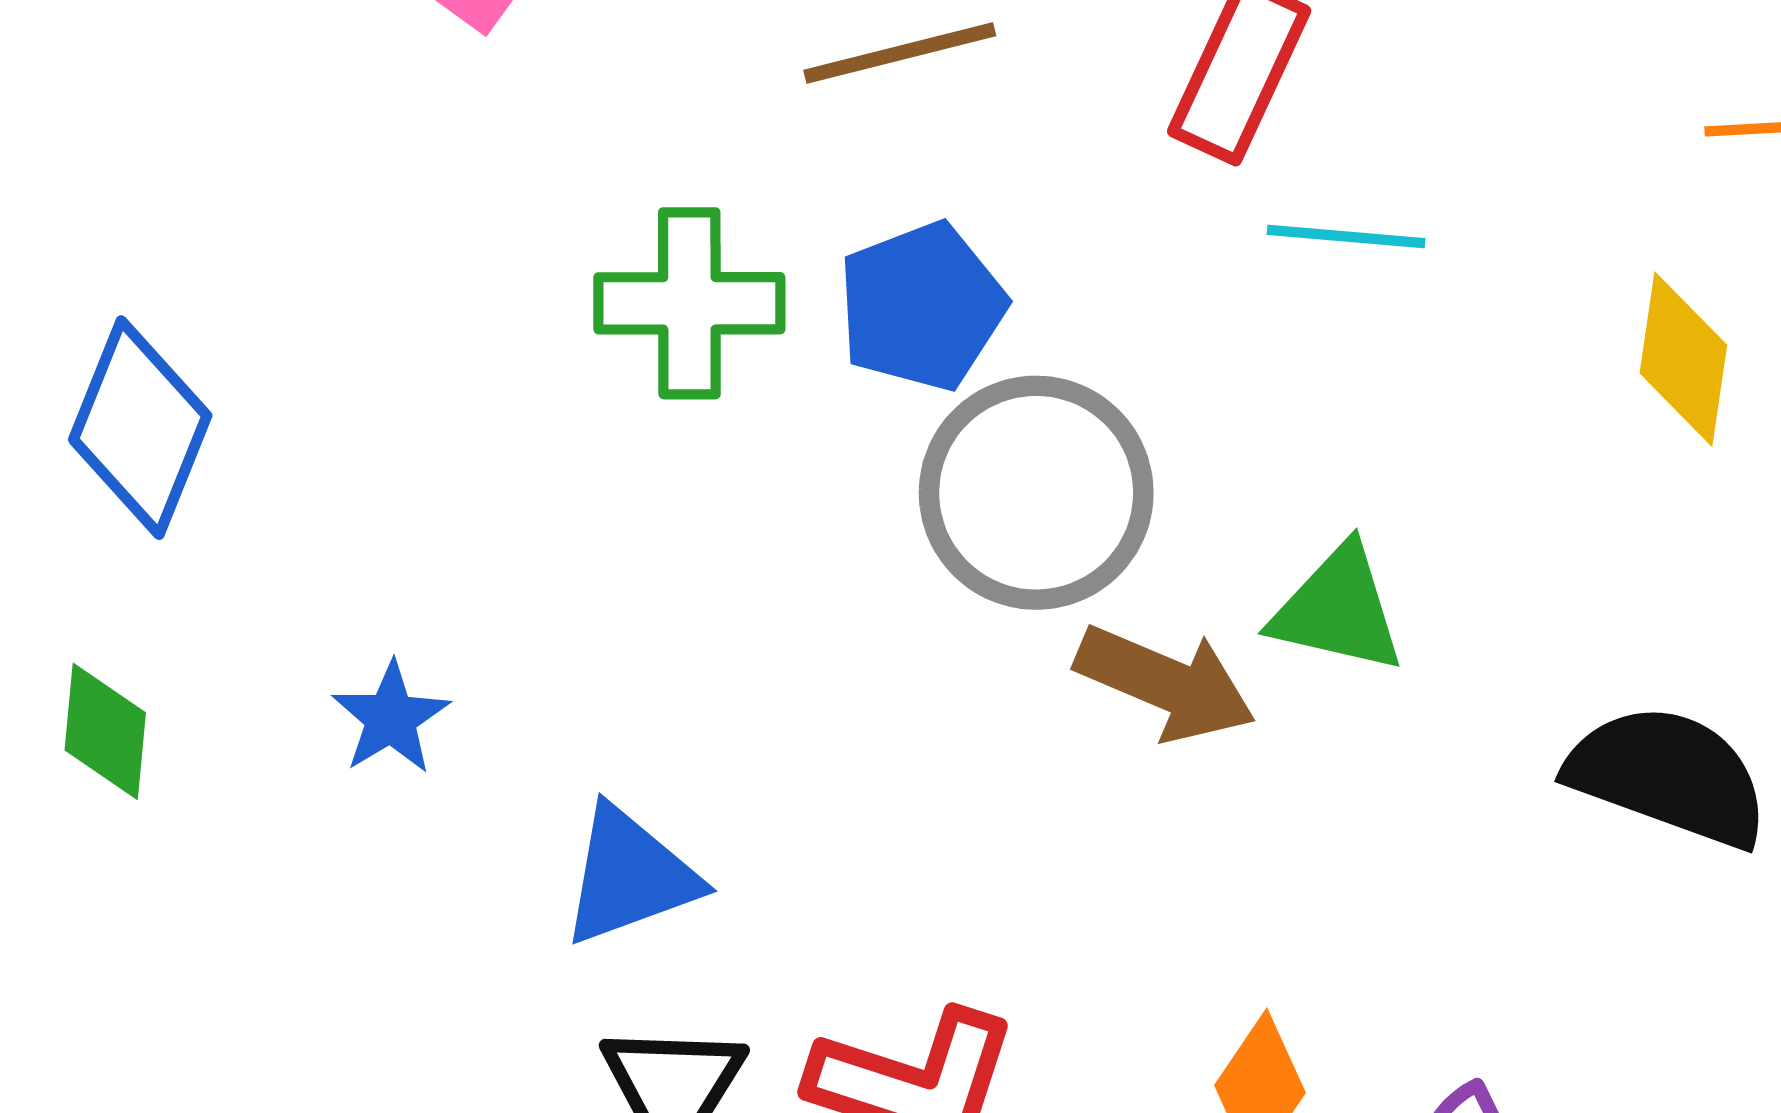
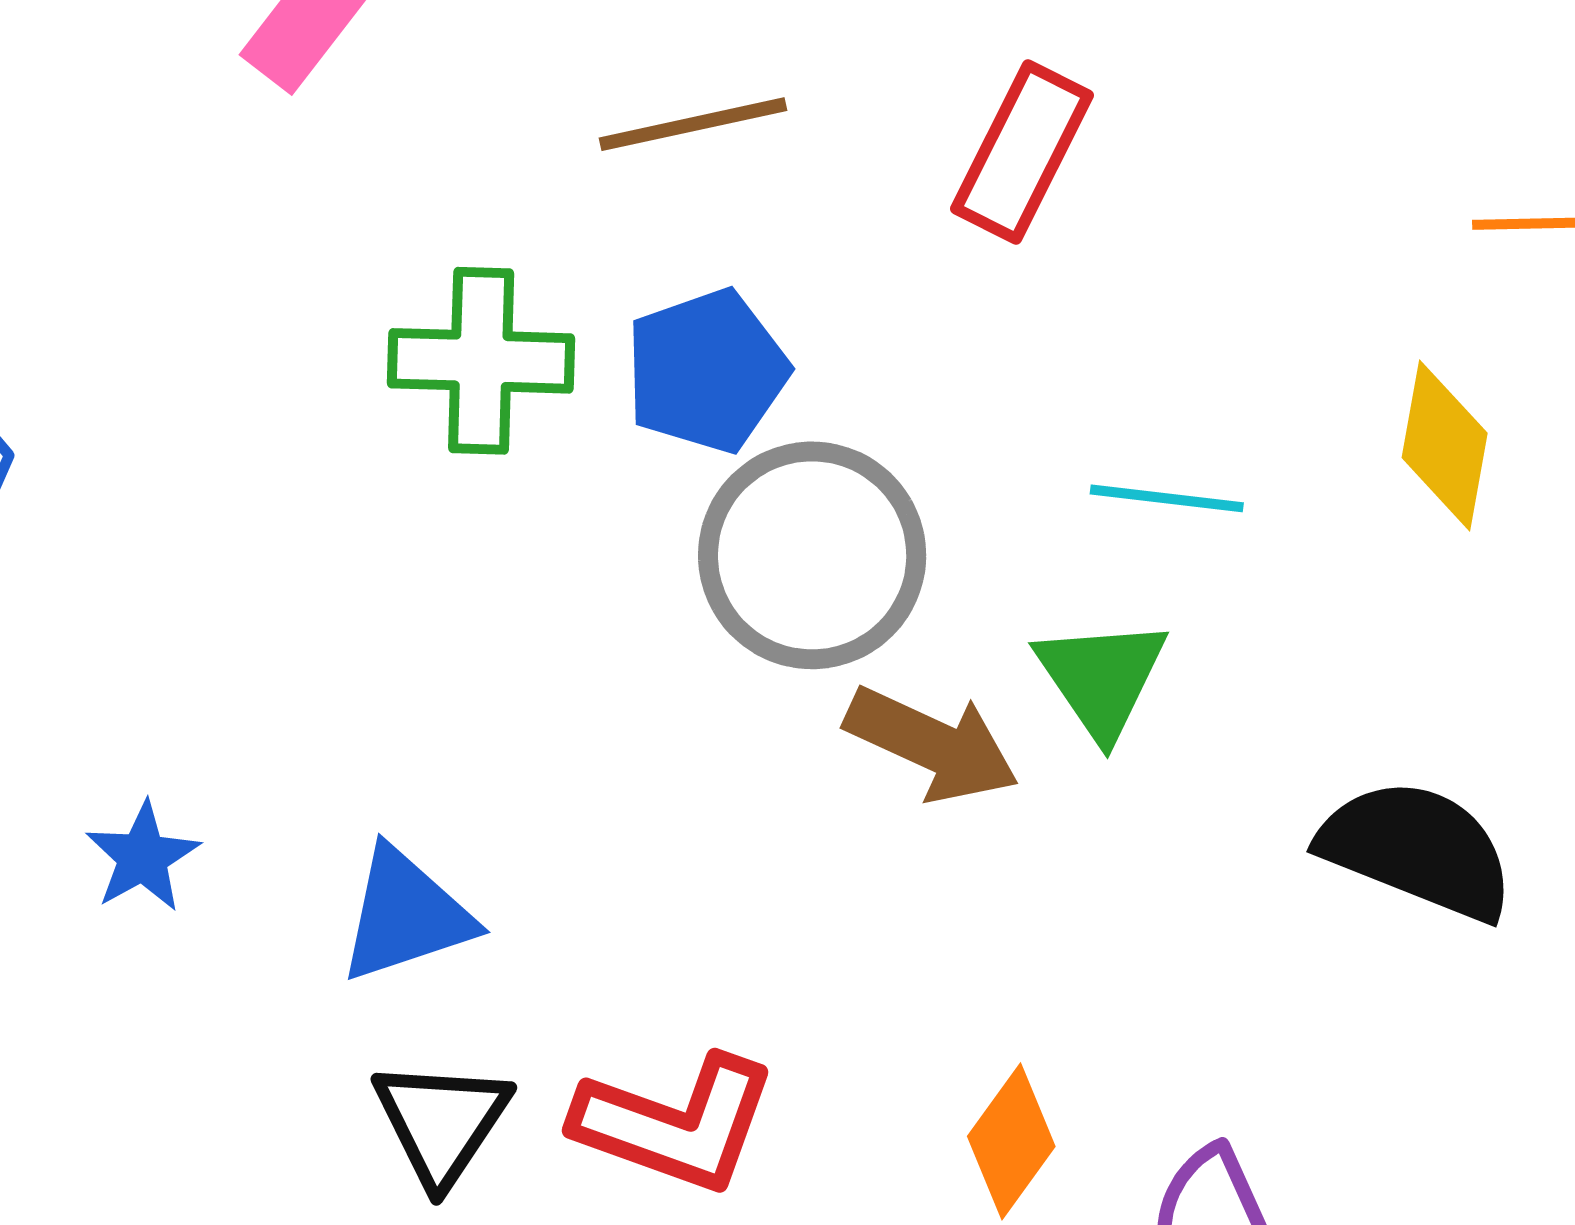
cyan line: (1346, 236) -> (1167, 498), moved
green triangle: (1338, 609) -> (1102, 678), turned 41
blue star: (391, 718) -> (143, 857), moved

